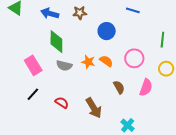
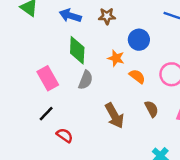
orange star: (88, 62) -> (116, 58), moved
gray semicircle: (64, 66) -> (86, 80), turned -84
red semicircle: (62, 103) -> (65, 135), moved
brown arrow: (94, 108) -> (115, 116), moved

